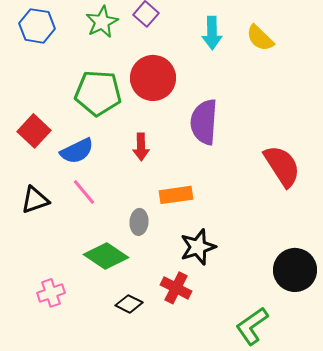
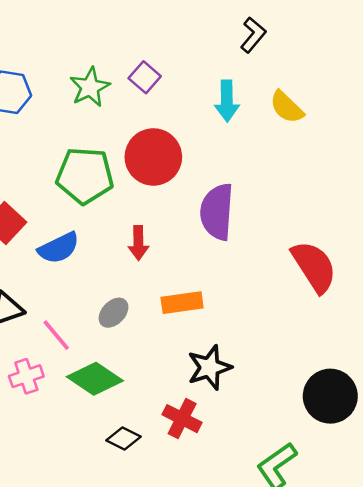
pink line: (84, 192) -> (56, 335), moved
gray ellipse: (139, 222) -> (114, 313), moved, turned 40
pink cross: (51, 293) -> (26, 376), moved

